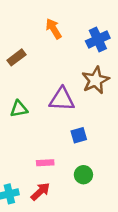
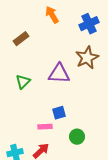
green triangle: (19, 109) -> (23, 82), turned -35
blue square: (79, 135) -> (59, 113), moved

